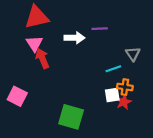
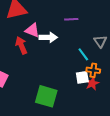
white arrow: (74, 38) -> (48, 37), moved
pink triangle: (34, 44) -> (32, 30), moved, turned -35
cyan line: (113, 69) -> (83, 54), turned 72

